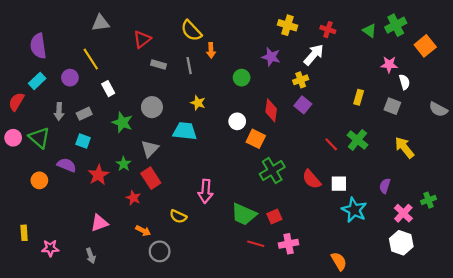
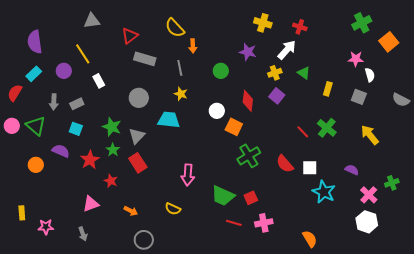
green triangle: (369, 31) -> (304, 73), moved
gray rectangle: (158, 64) -> (145, 59), size x1.5
gray line: (189, 66) -> (180, 68), moved
green star: (122, 122) -> (112, 127), moved
purple semicircle: (385, 186) -> (352, 170), turned 96
red star: (133, 198) -> (111, 181), moved
yellow semicircle: (178, 216) -> (173, 209), moved
gray circle: (160, 251) -> (144, 240), moved

